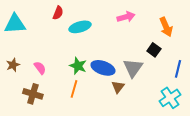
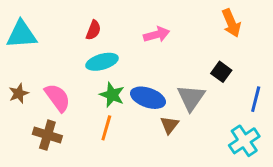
red semicircle: (58, 13) -> (93, 30), moved
pink arrow: (126, 17) -> (157, 34), moved
cyan ellipse: (80, 27) -> (102, 62), moved
orange arrow: (166, 27) -> (231, 23), moved
pink semicircle: (40, 68) -> (57, 98), size x1.5

